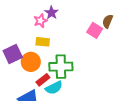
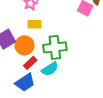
red rectangle: (43, 80) -> (30, 63), moved

